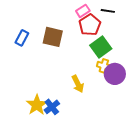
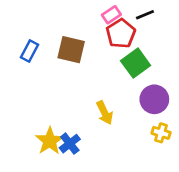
black line: (108, 11) -> (145, 15), turned -32
yellow cross: (104, 66) -> (161, 133), moved

